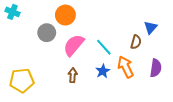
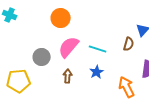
gray circle: (47, 33) -> (42, 57), moved
cyan line: (104, 47) -> (98, 49), turned -30
orange arrow: (126, 67) -> (127, 87), moved

